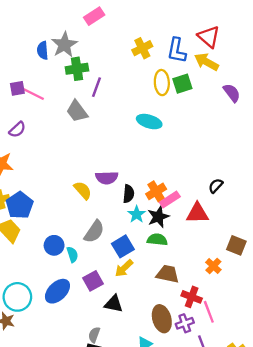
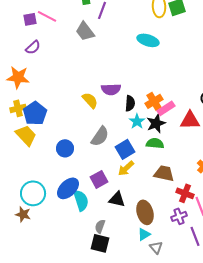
purple square: (17, 88) -> (30, 19), moved
cyan semicircle: (72, 255) -> (81, 200), moved, size x1.5
brown ellipse: (162, 319) -> (145, 212), moved

